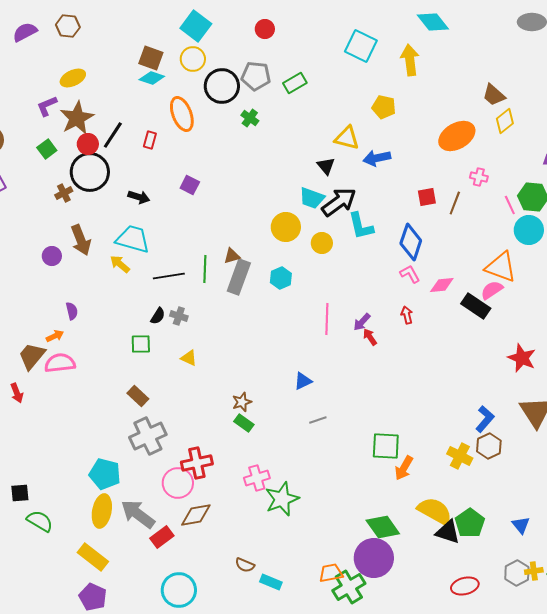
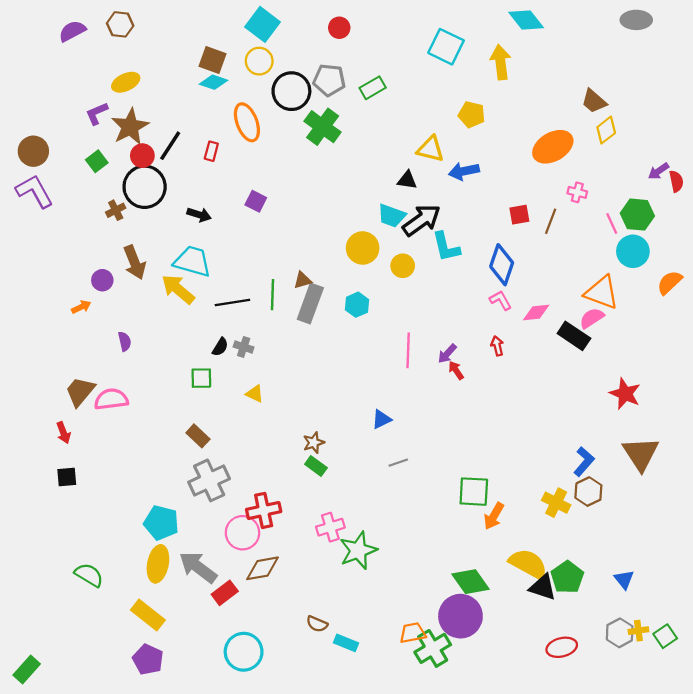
green cross: (250, 118) -> (323, 127), size x1.8
black triangle: (326, 166) -> (407, 180), turned -42
yellow arrow: (120, 264) -> (178, 289), size x1.5
orange arrow: (55, 336) -> (81, 307), moved
black square: (20, 493) -> (67, 477), moved

